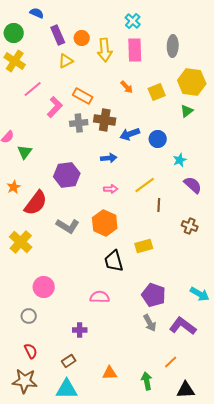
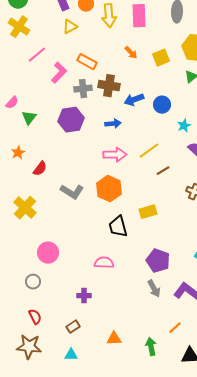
purple hexagon: (67, 175) -> (71, 120), moved
pink arrow: (111, 189) -> (115, 155), size x1.6
red semicircle: (36, 203) -> (40, 169), size x0.6
brown line: (159, 205) -> (163, 171), turned 56
cyan triangle: (67, 389) -> (71, 355), size x0.6

